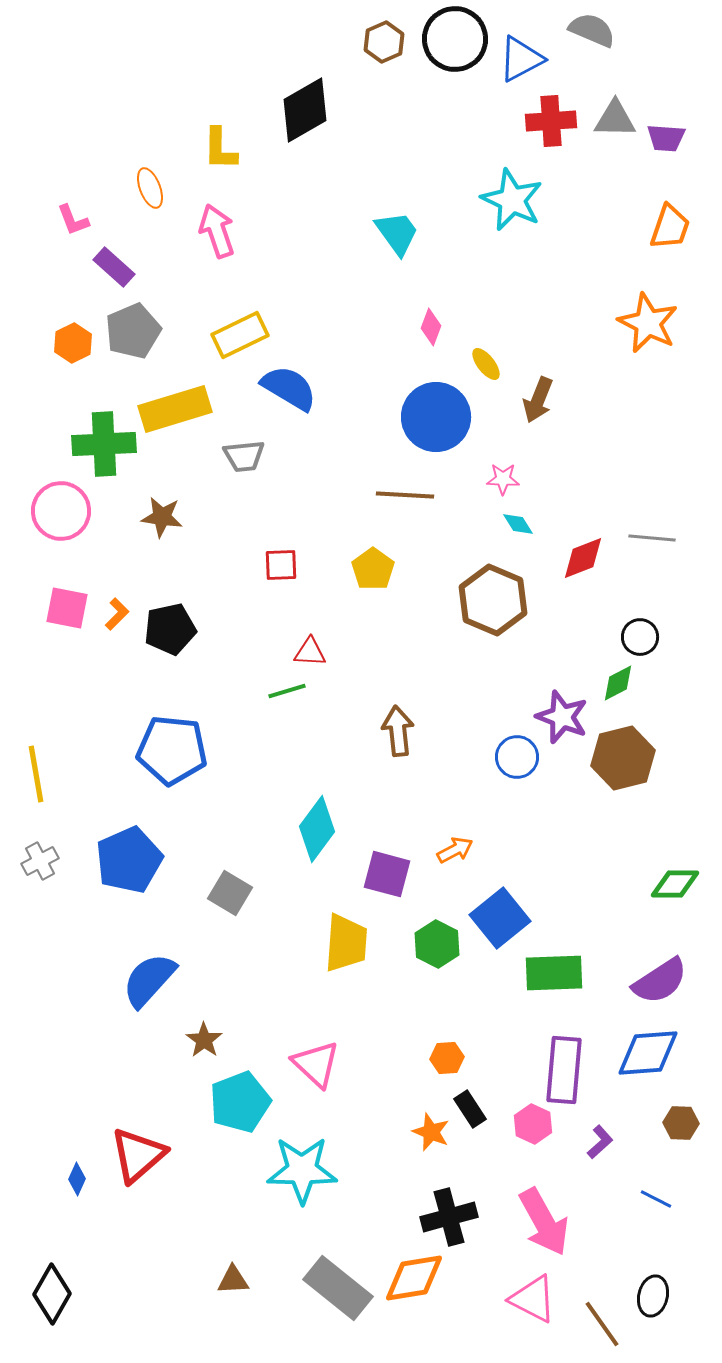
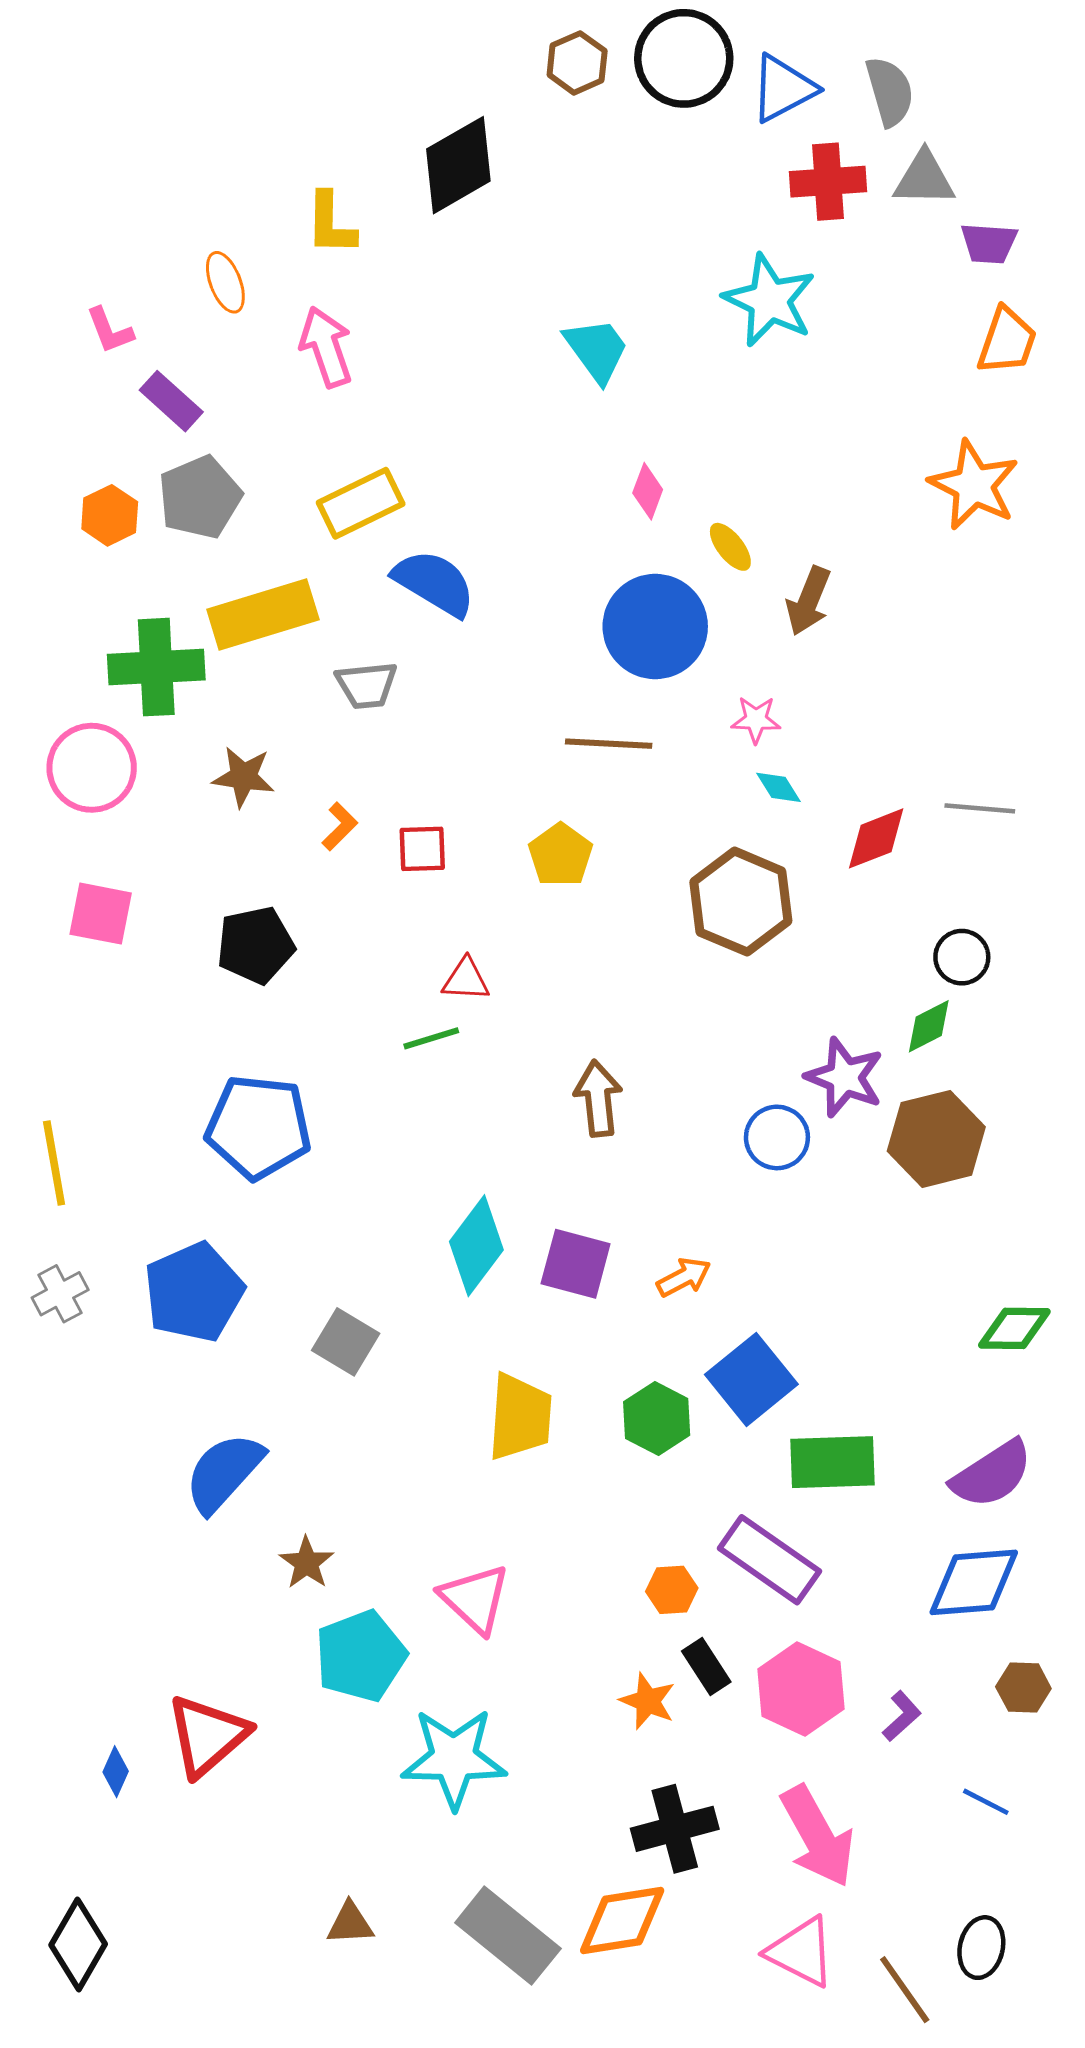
gray semicircle: (592, 30) -> (890, 91), moved, turned 51
purple trapezoid: (666, 138) -> (989, 243), moved
orange L-shape: (117, 614) -> (340, 826), moved
purple square: (387, 874) -> (576, 1264), moved
purple rectangle: (564, 1070) -> (769, 1560), moved, turned -60
pink hexagon: (533, 1124) -> (801, 1689), size x1.5

